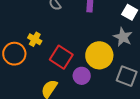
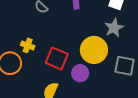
gray star: (123, 37) -> (114, 28), turned 30

